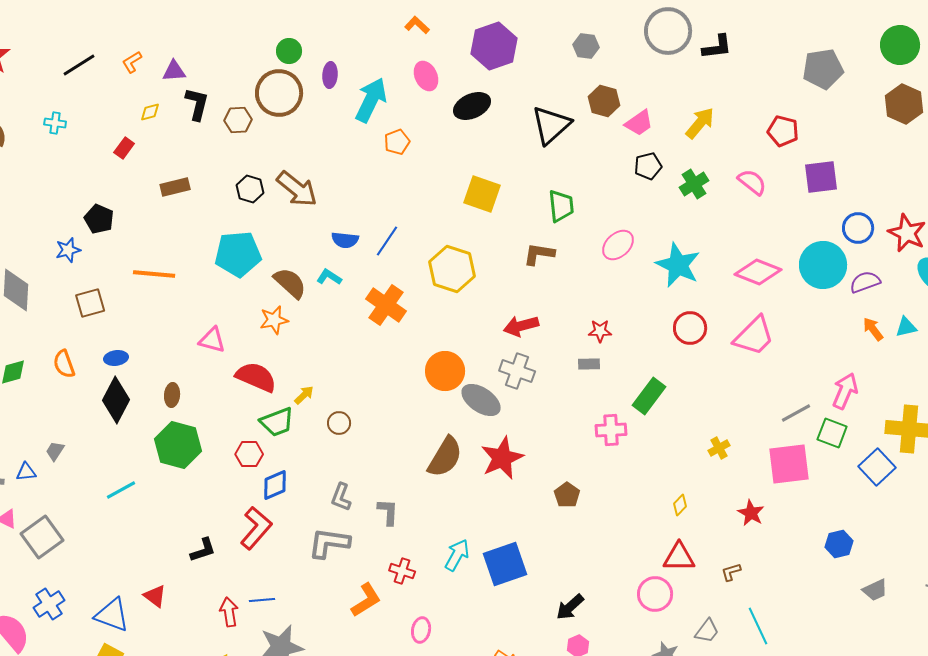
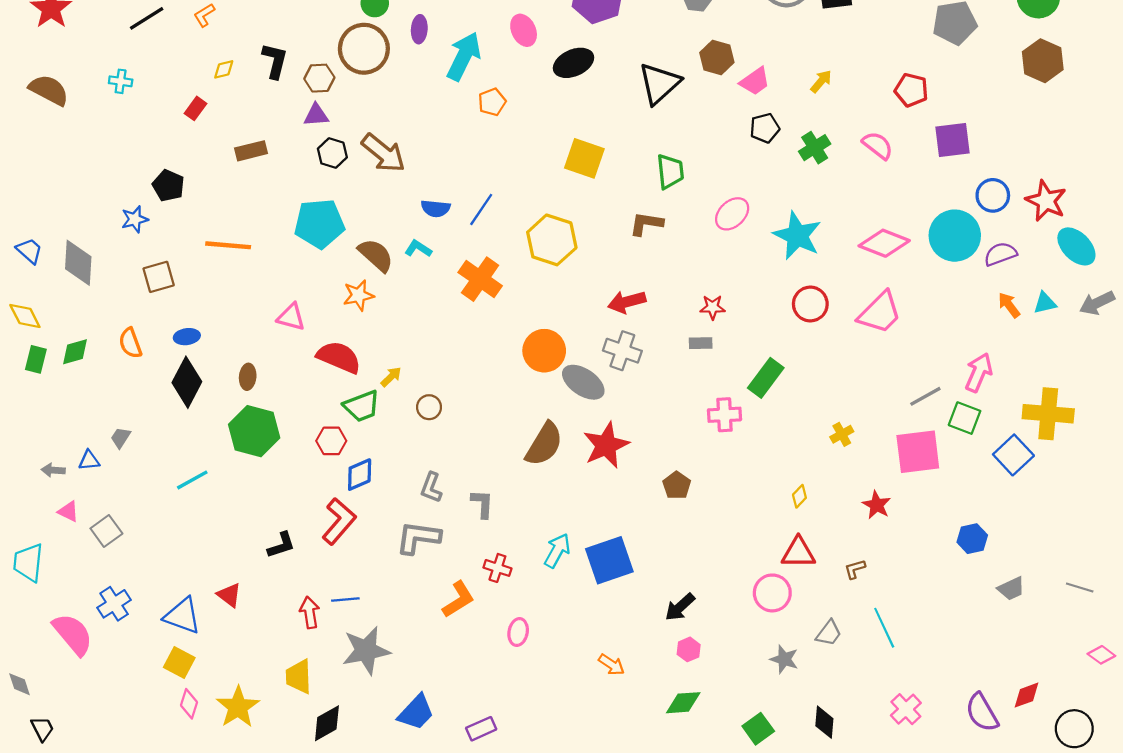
purple triangle: (174, 71) -> (316, 115), moved
yellow arrow: (700, 123) -> (821, 81), size x0.7
gray square: (42, 537) -> (106, 531), size x0.7

